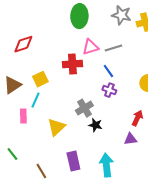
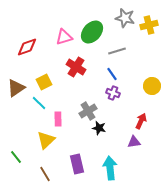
green ellipse: (79, 16) -> (92, 32), moved, turned 40
pink triangle: (90, 47) -> (64, 37), moved
red cross: (72, 64) -> (76, 67), turned 36
cyan line: (35, 100) -> (39, 103), turned -70
pink rectangle: (23, 116) -> (58, 119), moved
yellow triangle: (56, 127) -> (46, 140), moved

